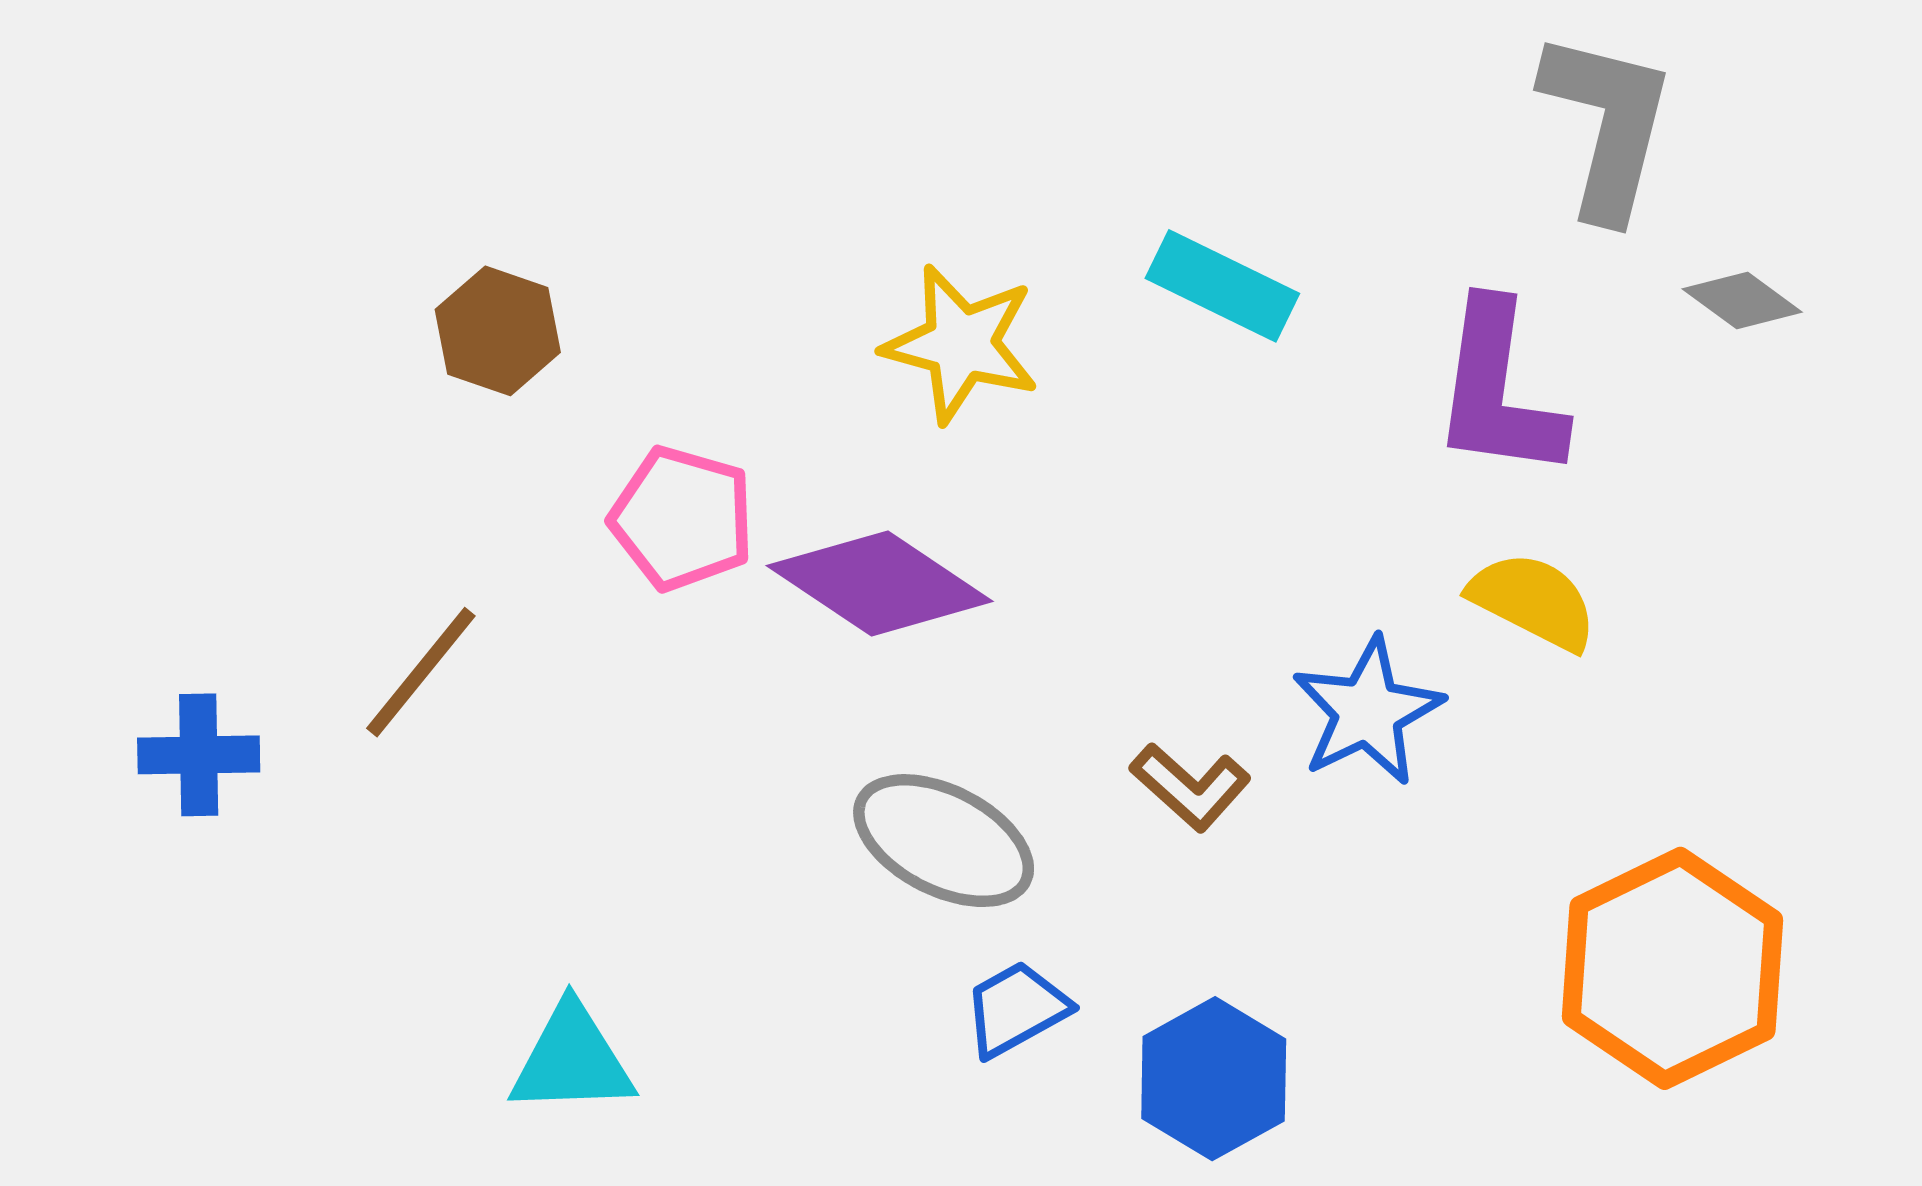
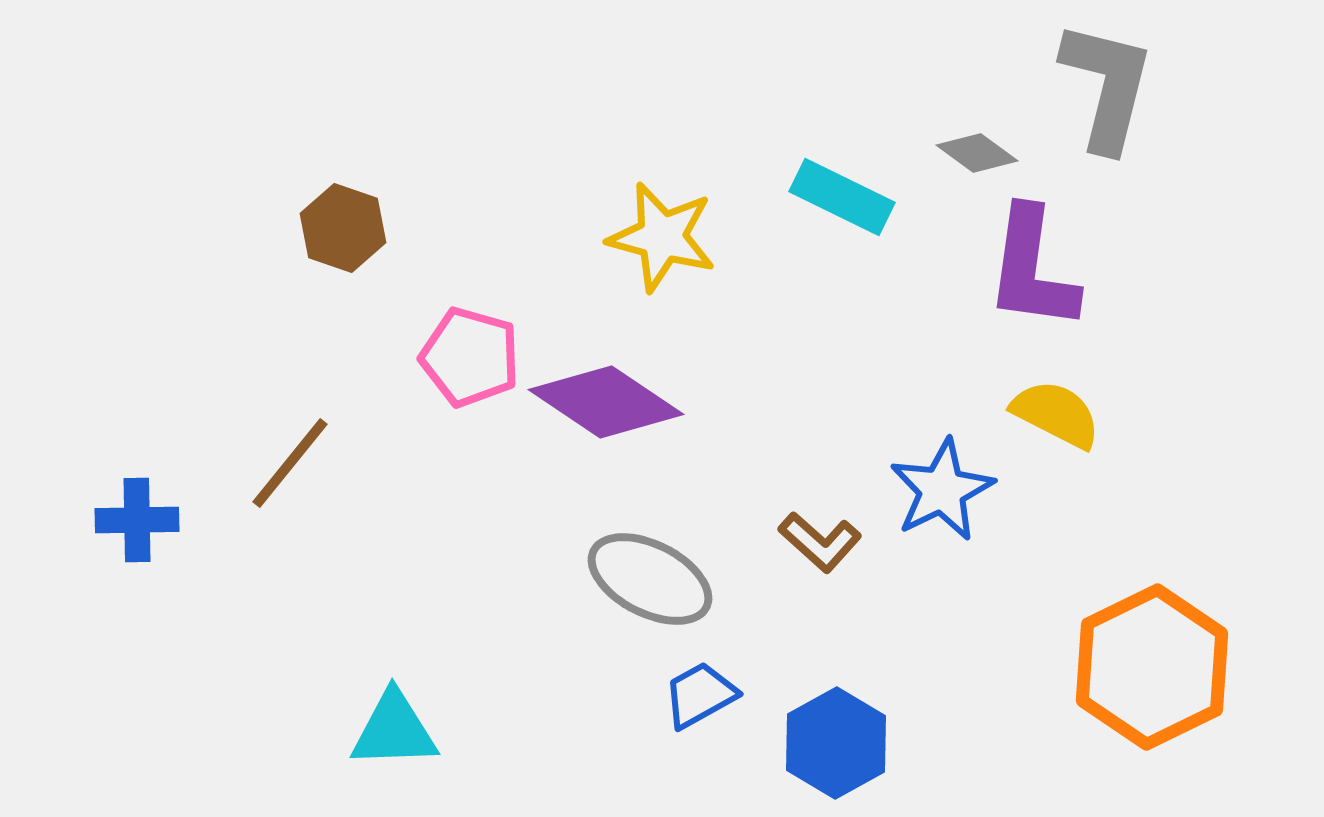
gray diamond: (1742, 300) -> (977, 153), moved

